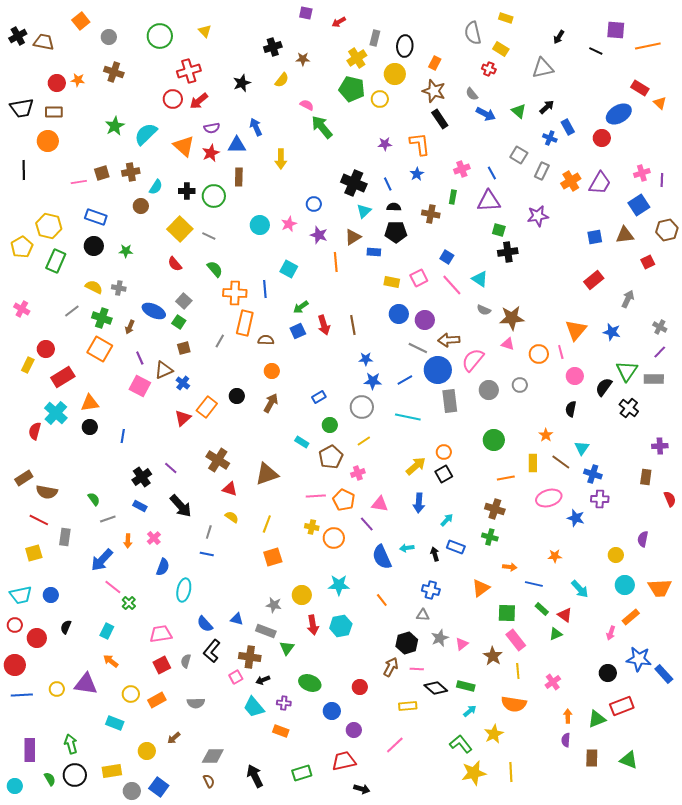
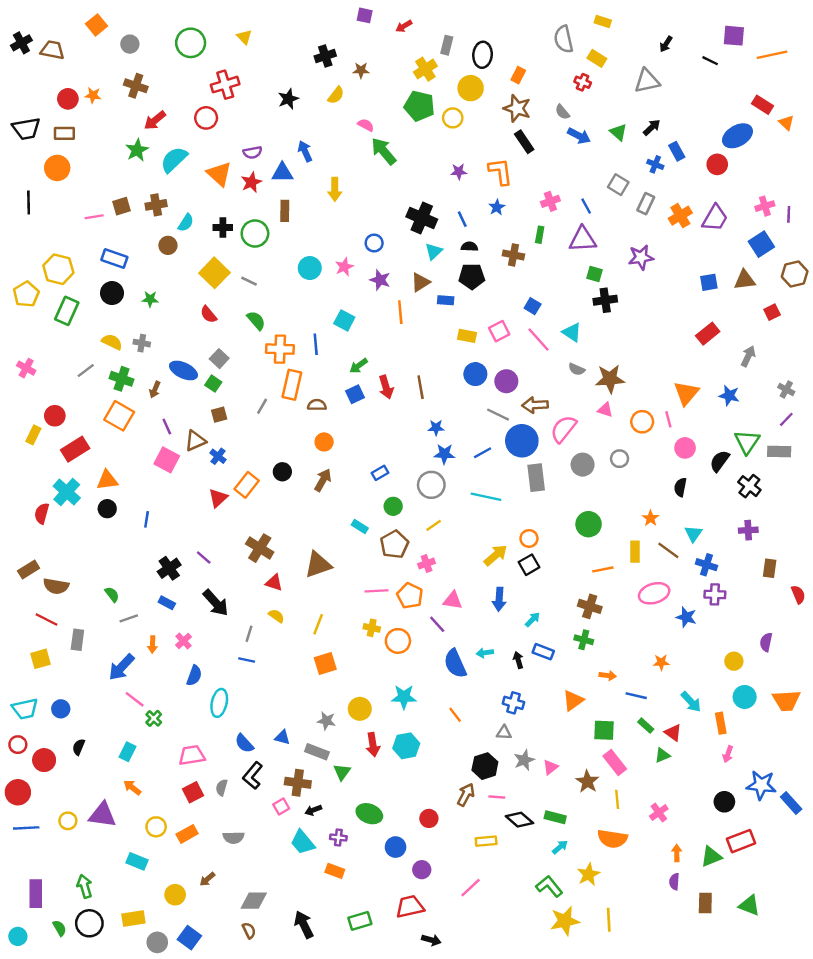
red arrow: (199, 101) -> (155, 120), moved
purple cross: (660, 446) -> (748, 530), moved
orange rectangle: (631, 617) -> (721, 723), moved, turned -60

